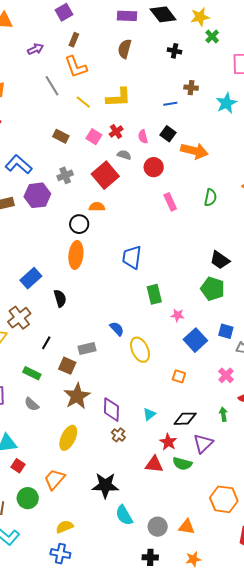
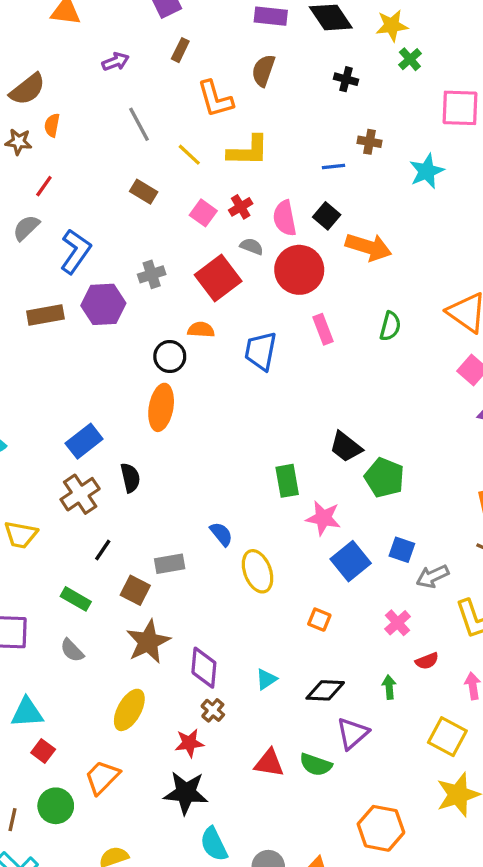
orange L-shape: (76, 67) -> (215, 99), moved
brown rectangle: (61, 136) -> (144, 192), moved
pink semicircle: (143, 137) -> (285, 218), size x1.5
blue L-shape: (19, 164) -> (76, 251), turned 80
red circle: (154, 167) -> (299, 270), size x1.5
blue trapezoid: (132, 257) -> (261, 351), moved
black trapezoid: (220, 260) -> (346, 447), moved
pink star: (177, 315) -> (323, 518), size x1.5
brown cross: (19, 318) -> (80, 494), moved
red star: (168, 442) -> (189, 743), moved, turned 30

